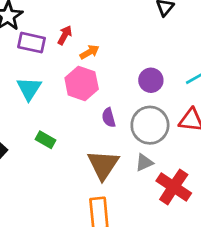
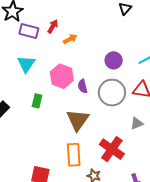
pink hexagon: (82, 83) -> (62, 76), moved
green rectangle: (46, 140) -> (37, 101), turned 72
gray triangle: (144, 162) -> (137, 123), moved
red cross: (174, 187) -> (112, 149), moved

